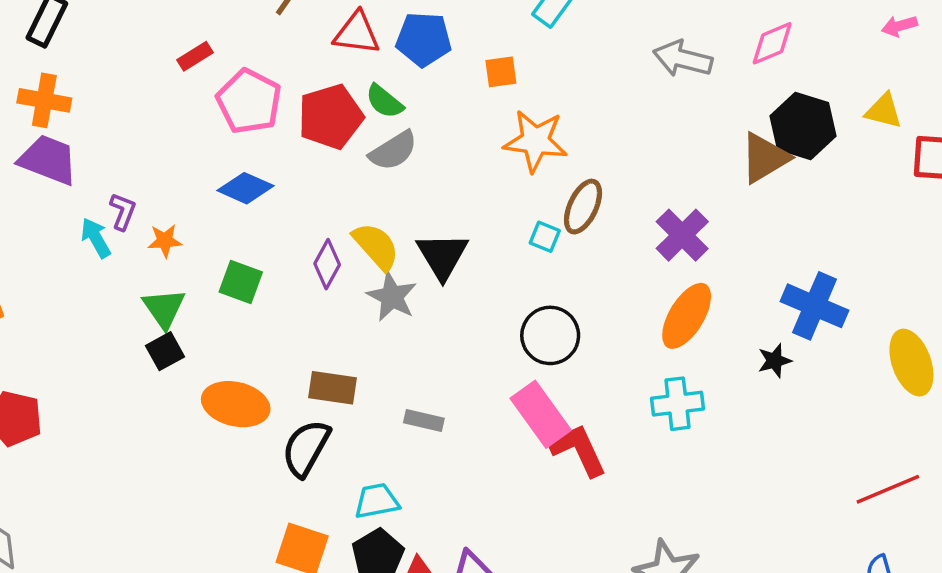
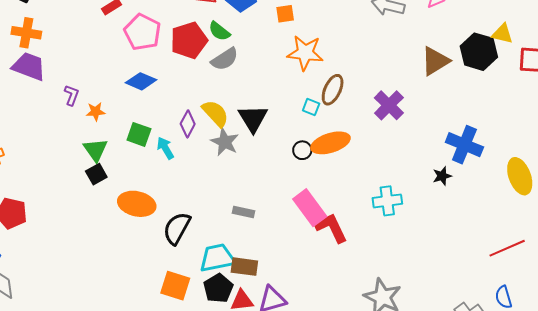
black hexagon: (803, 126) -> (479, 52), moved
cyan arrow: (96, 238) -> (165, 148), moved
orange ellipse: (687, 316) -> (330, 143), moved, turned 42
black circle: (550, 335) -> (302, 150), moved, size x0.6
brown rectangle: (332, 388) -> (244, 267), moved
cyan trapezoid: (377, 501) -> (217, 258), size x1.4

